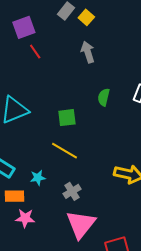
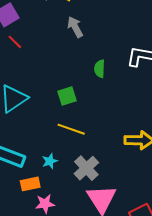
red line: (35, 52) -> (15, 42), moved
gray cross: (72, 191) -> (86, 168), size x1.4

